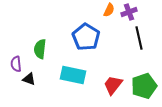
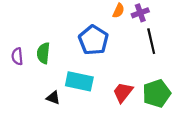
purple semicircle: (16, 64) -> (17, 56), moved
black triangle: (29, 79) -> (53, 98), moved

